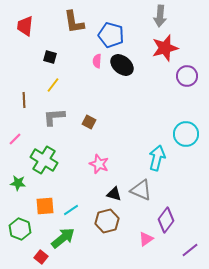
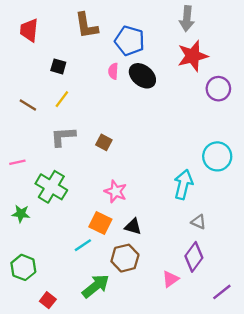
brown line: (24, 100) -> (28, 105), moved, turned -56
pink line: (15, 139) -> (17, 162), turned 32
gray triangle: (141, 190) -> (199, 222), moved, size x0.6
orange square: (45, 206) -> (100, 223), moved, turned 30
green arrow: (63, 238) -> (96, 286), moved

